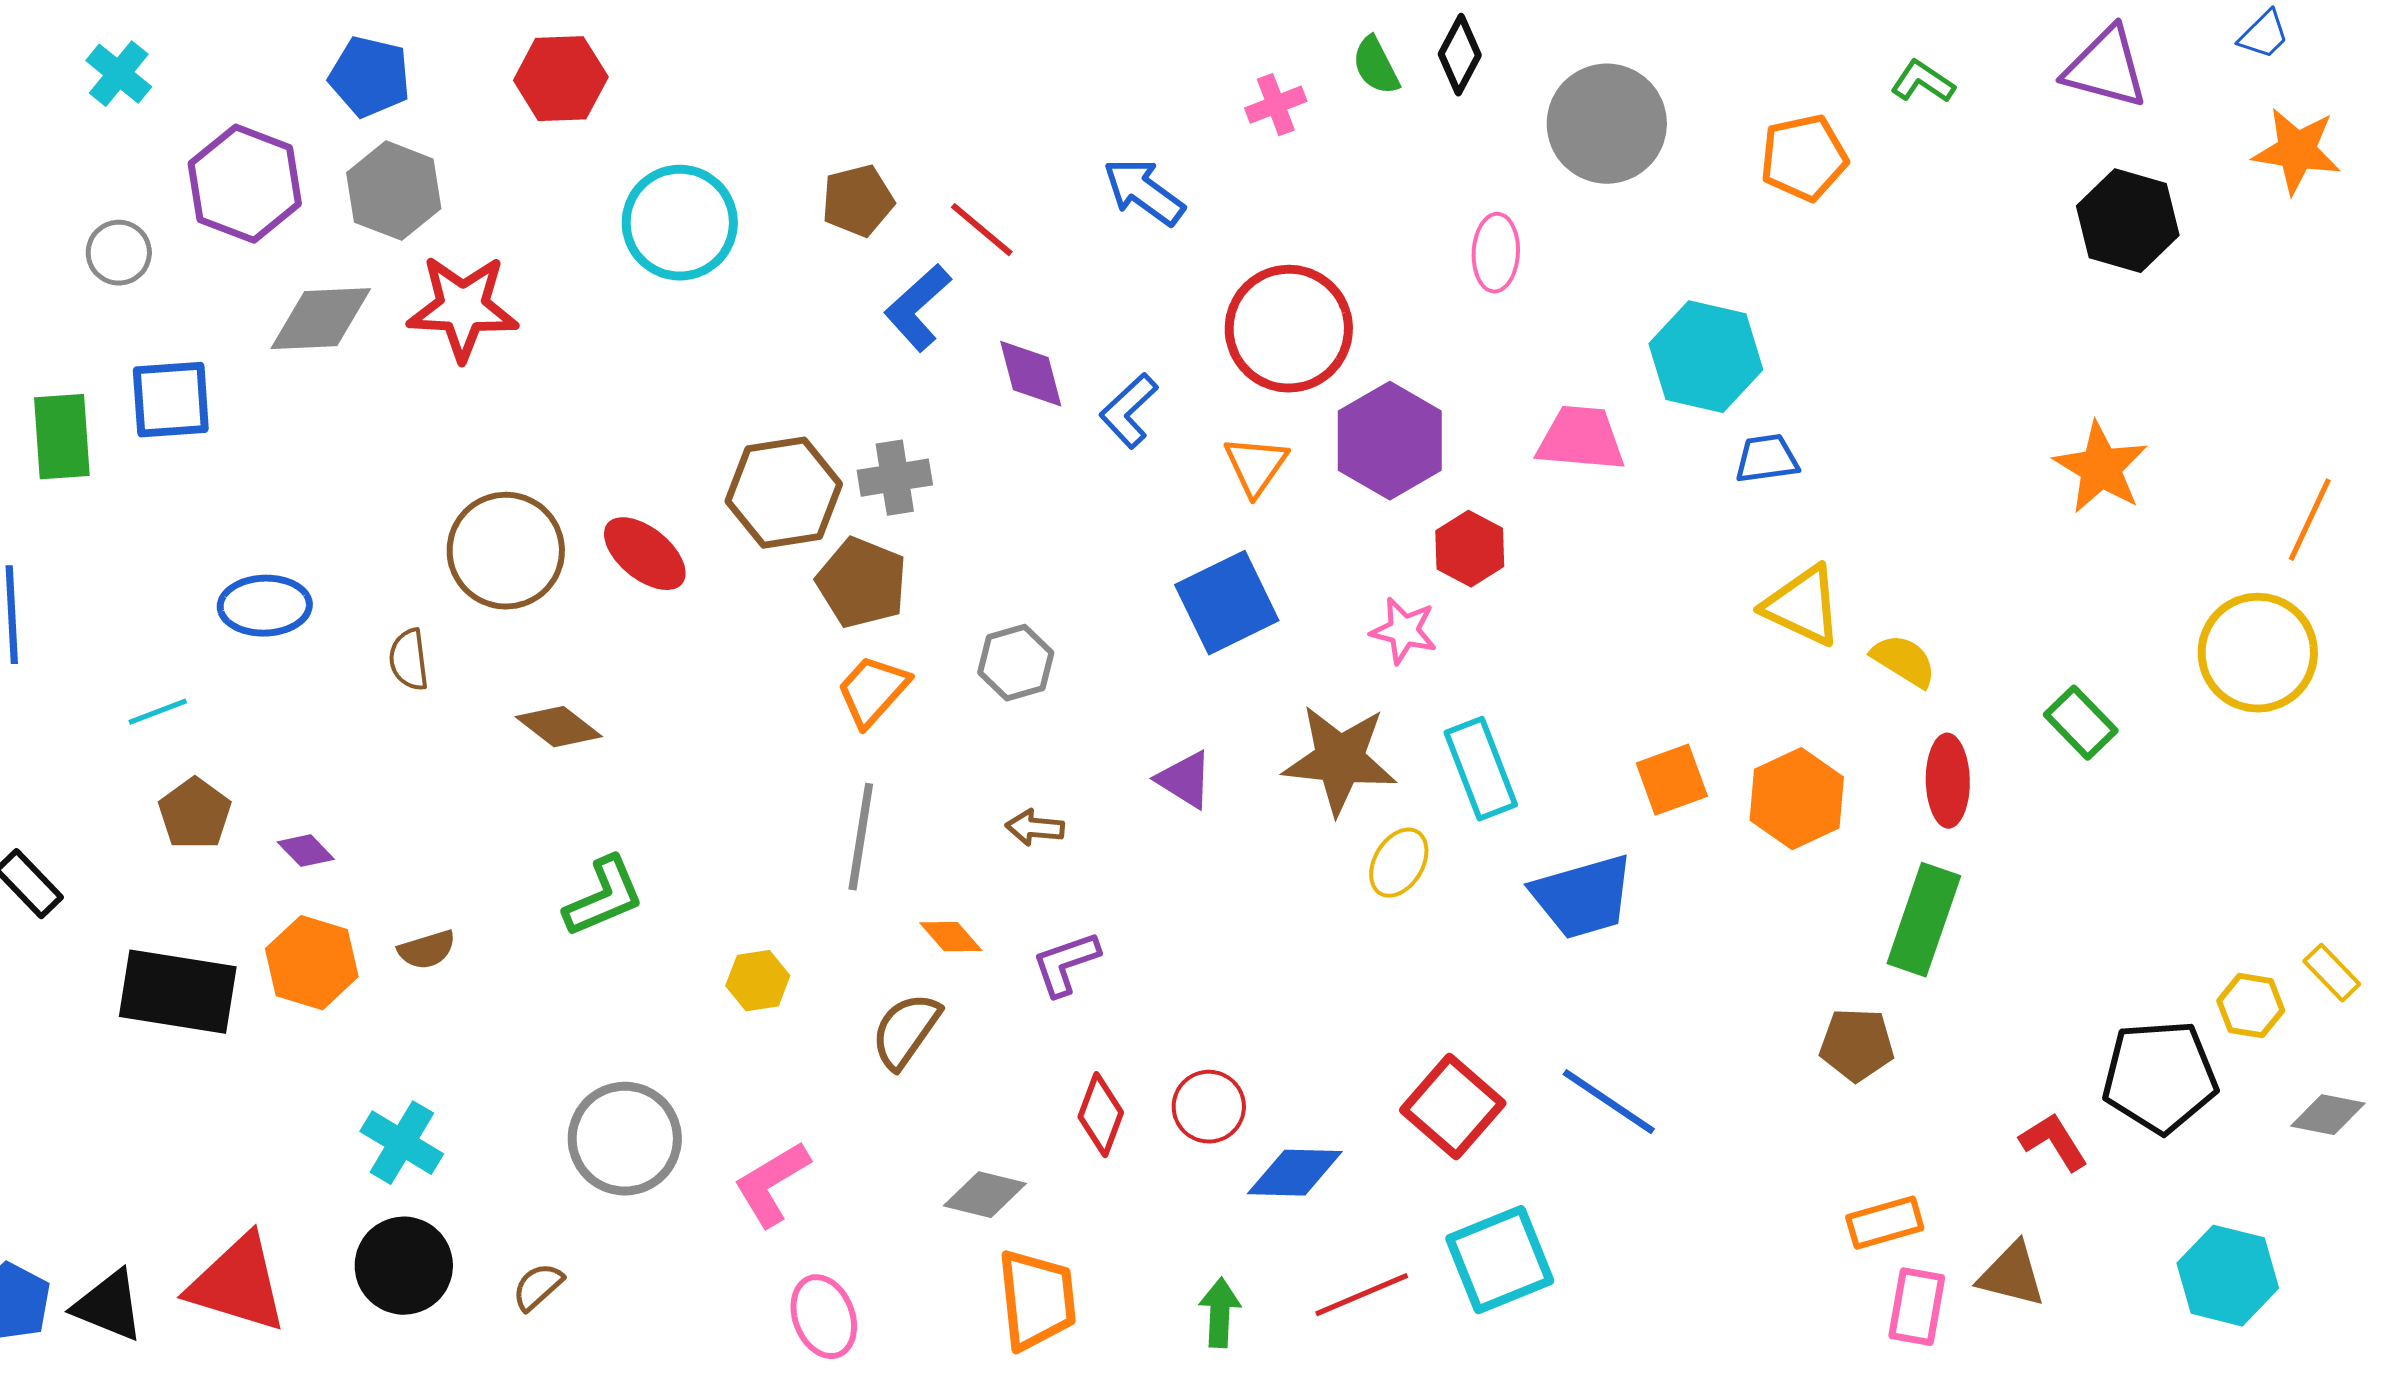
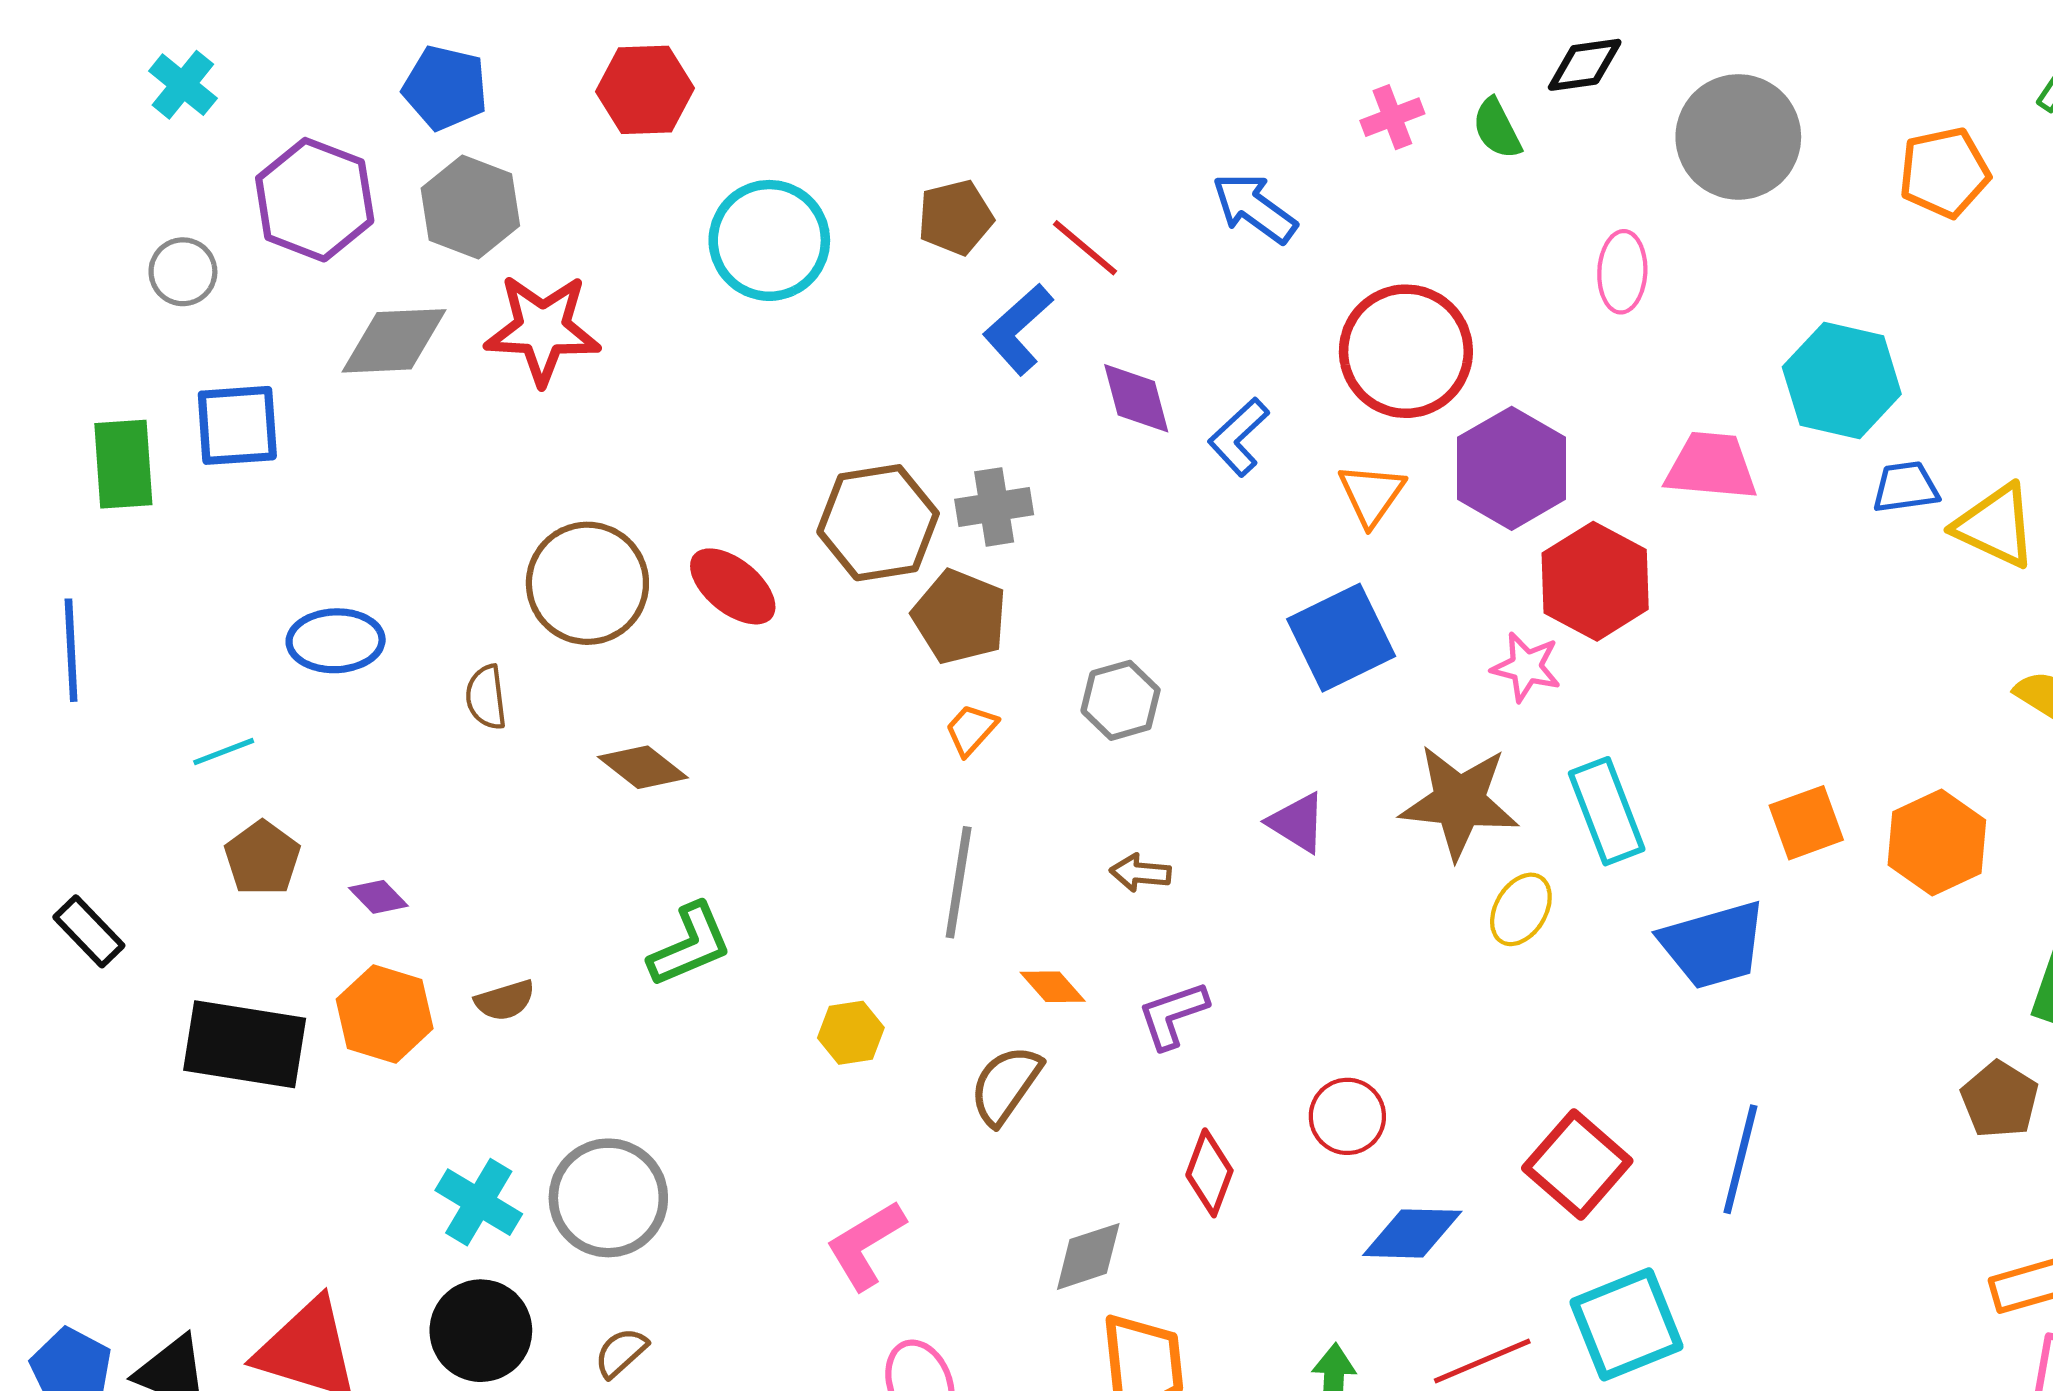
black diamond: (1460, 55) -> (1585, 65), turned 54
green semicircle: (1376, 66) -> (1497, 129), moved
red hexagon: (1470, 549) -> (1595, 581), size x1.5
yellow triangle: (1803, 606) -> (1995, 526), moved
orange trapezoid: (873, 691) -> (971, 730), size x0.7
brown pentagon: (1857, 1045) -> (2000, 1100), turned 30
blue line: (1609, 1102) -> (1740, 1159), turned 70
red circle: (1209, 1107) -> (1347, 1116), moved
gray circle: (625, 1139) -> (608, 1198), moved
gray diamond: (985, 1195) -> (1088, 1256), turned -32

